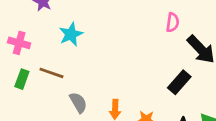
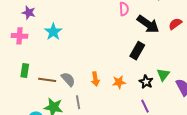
pink cross: (19, 43) -> (20, 36), moved
brown line: (51, 73) -> (47, 80), moved

